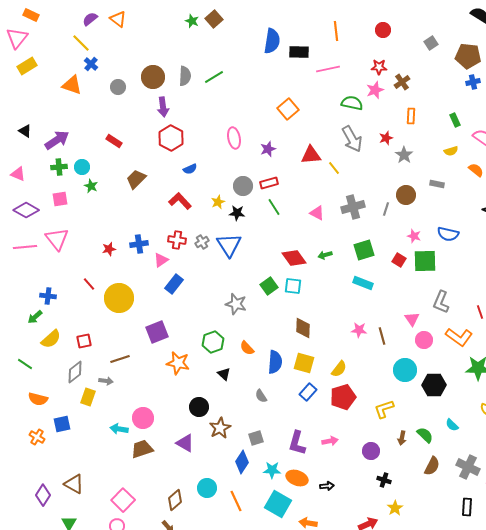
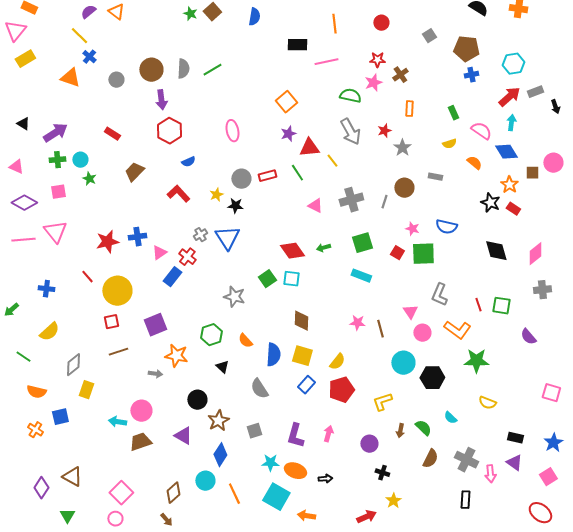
blue semicircle: (272, 41) -> (254, 17), moved, size x0.7
purple star: (268, 149) -> (288, 134), moved
green line: (274, 207) -> (297, 173), moved
red cross: (177, 240) -> (187, 257), moved, turned 30
red star: (109, 249) -> (107, 242), size x1.6
green arrow: (35, 317) -> (11, 310), moved
red square: (84, 341) -> (111, 322), moved
gray arrow: (106, 381) -> (155, 374), moved
gray semicircle: (261, 396) -> (259, 389), size x1.5
pink arrow: (330, 441) -> (328, 434), turned -63
blue diamond: (242, 462) -> (220, 455), moved

